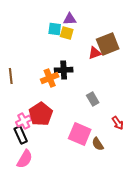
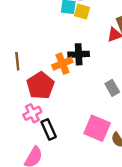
red pentagon: (41, 114) -> (40, 86), moved
black rectangle: (21, 135) -> (49, 129), moved

